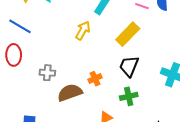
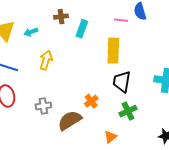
yellow arrow: (83, 30) -> (46, 60), moved
yellow rectangle: (128, 34) -> (113, 51), turned -30

